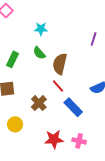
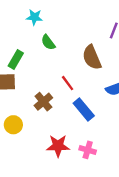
cyan star: (41, 29) -> (34, 17), moved
green rectangle: (13, 59) -> (16, 60), moved
brown semicircle: (60, 64) -> (92, 57), moved, turned -40

